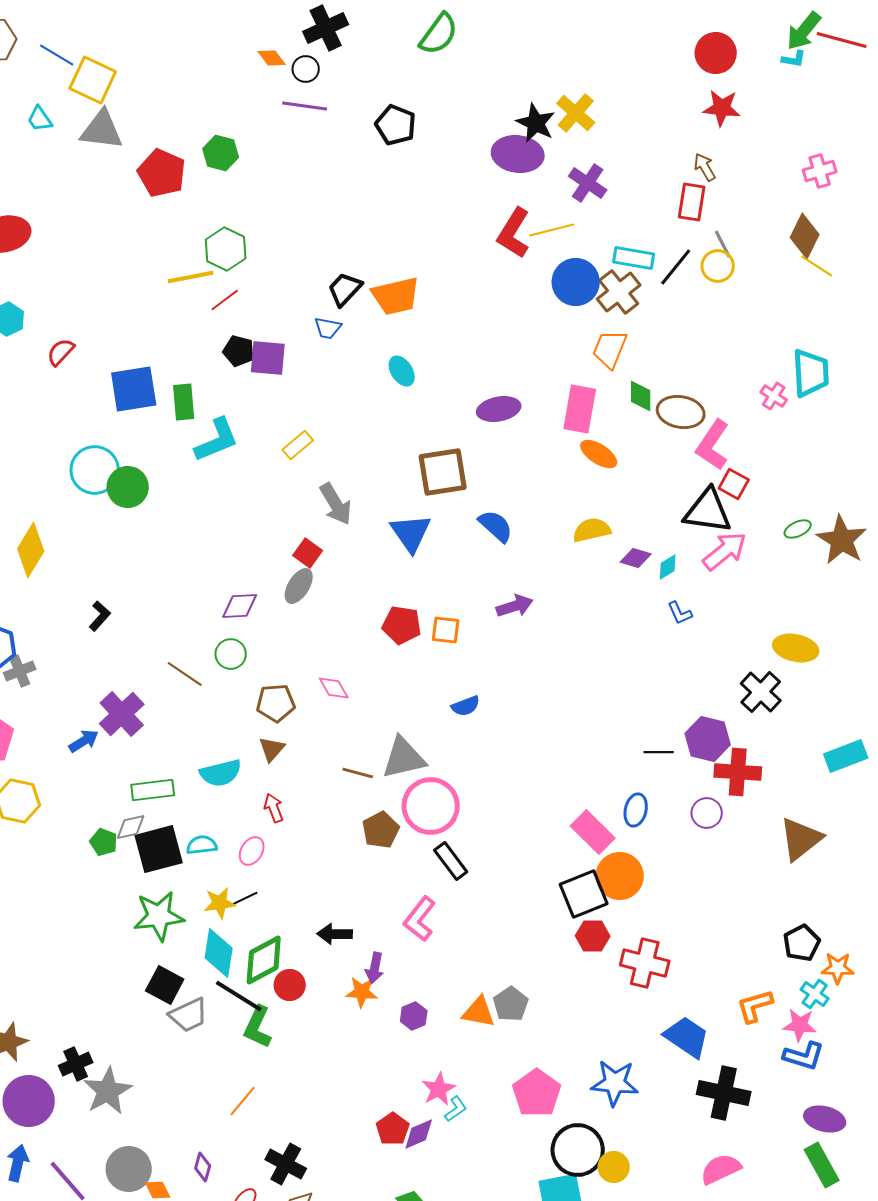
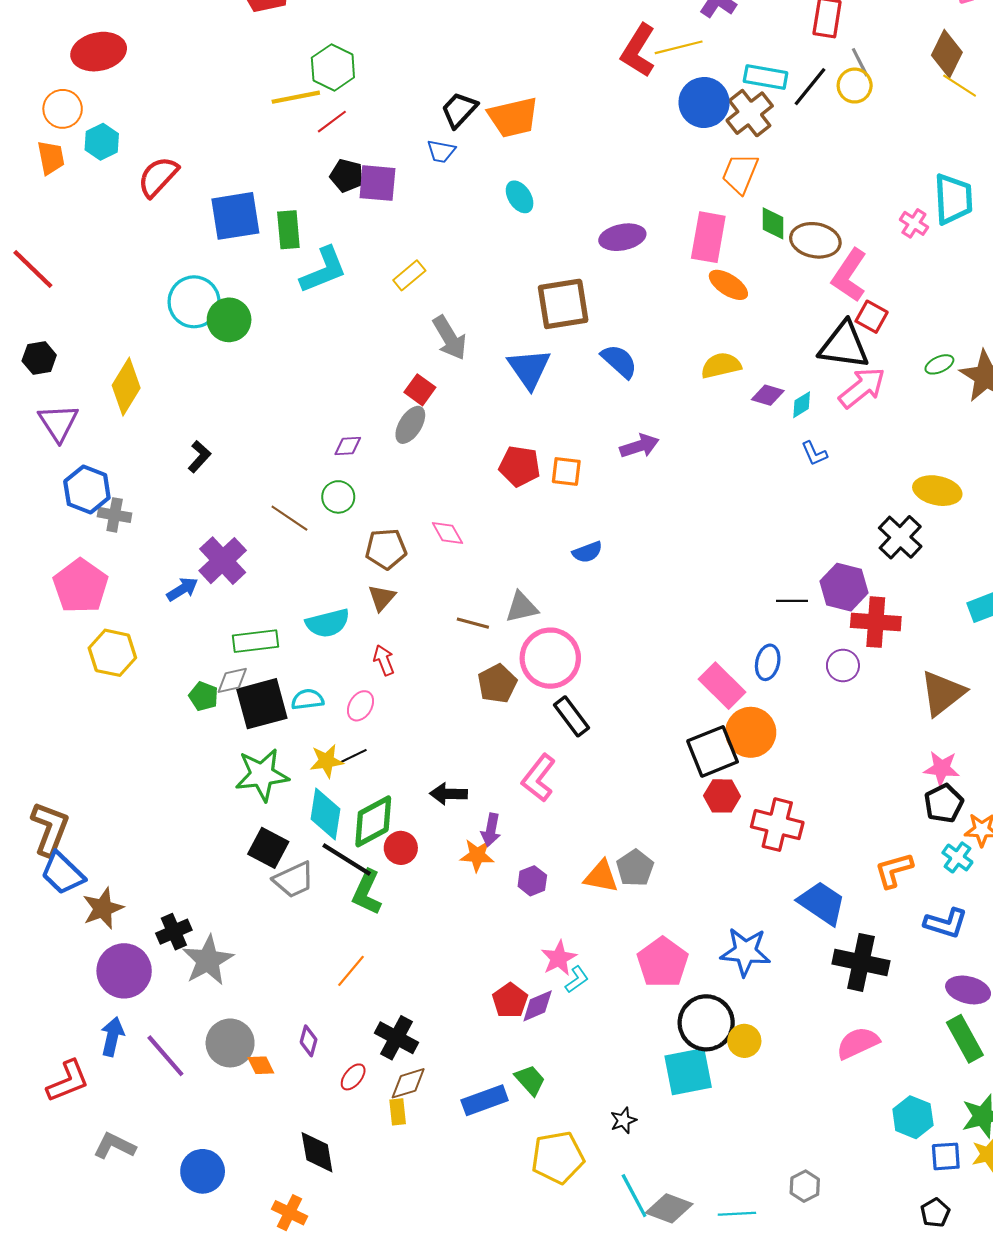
red semicircle: (61, 352) -> (158, 177), size x1.4
purple diamond: (240, 606) -> (348, 446), size x0.7
gray cross: (20, 671) -> (115, 515), turned 32
gray triangle: (404, 758) -> (522, 607), size x0.7
pink star: (800, 1025) -> (942, 768), moved

